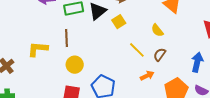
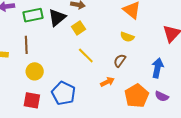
yellow semicircle: (157, 30) -> (127, 37), moved, turned -32
yellow line: (137, 50) -> (86, 55), moved

